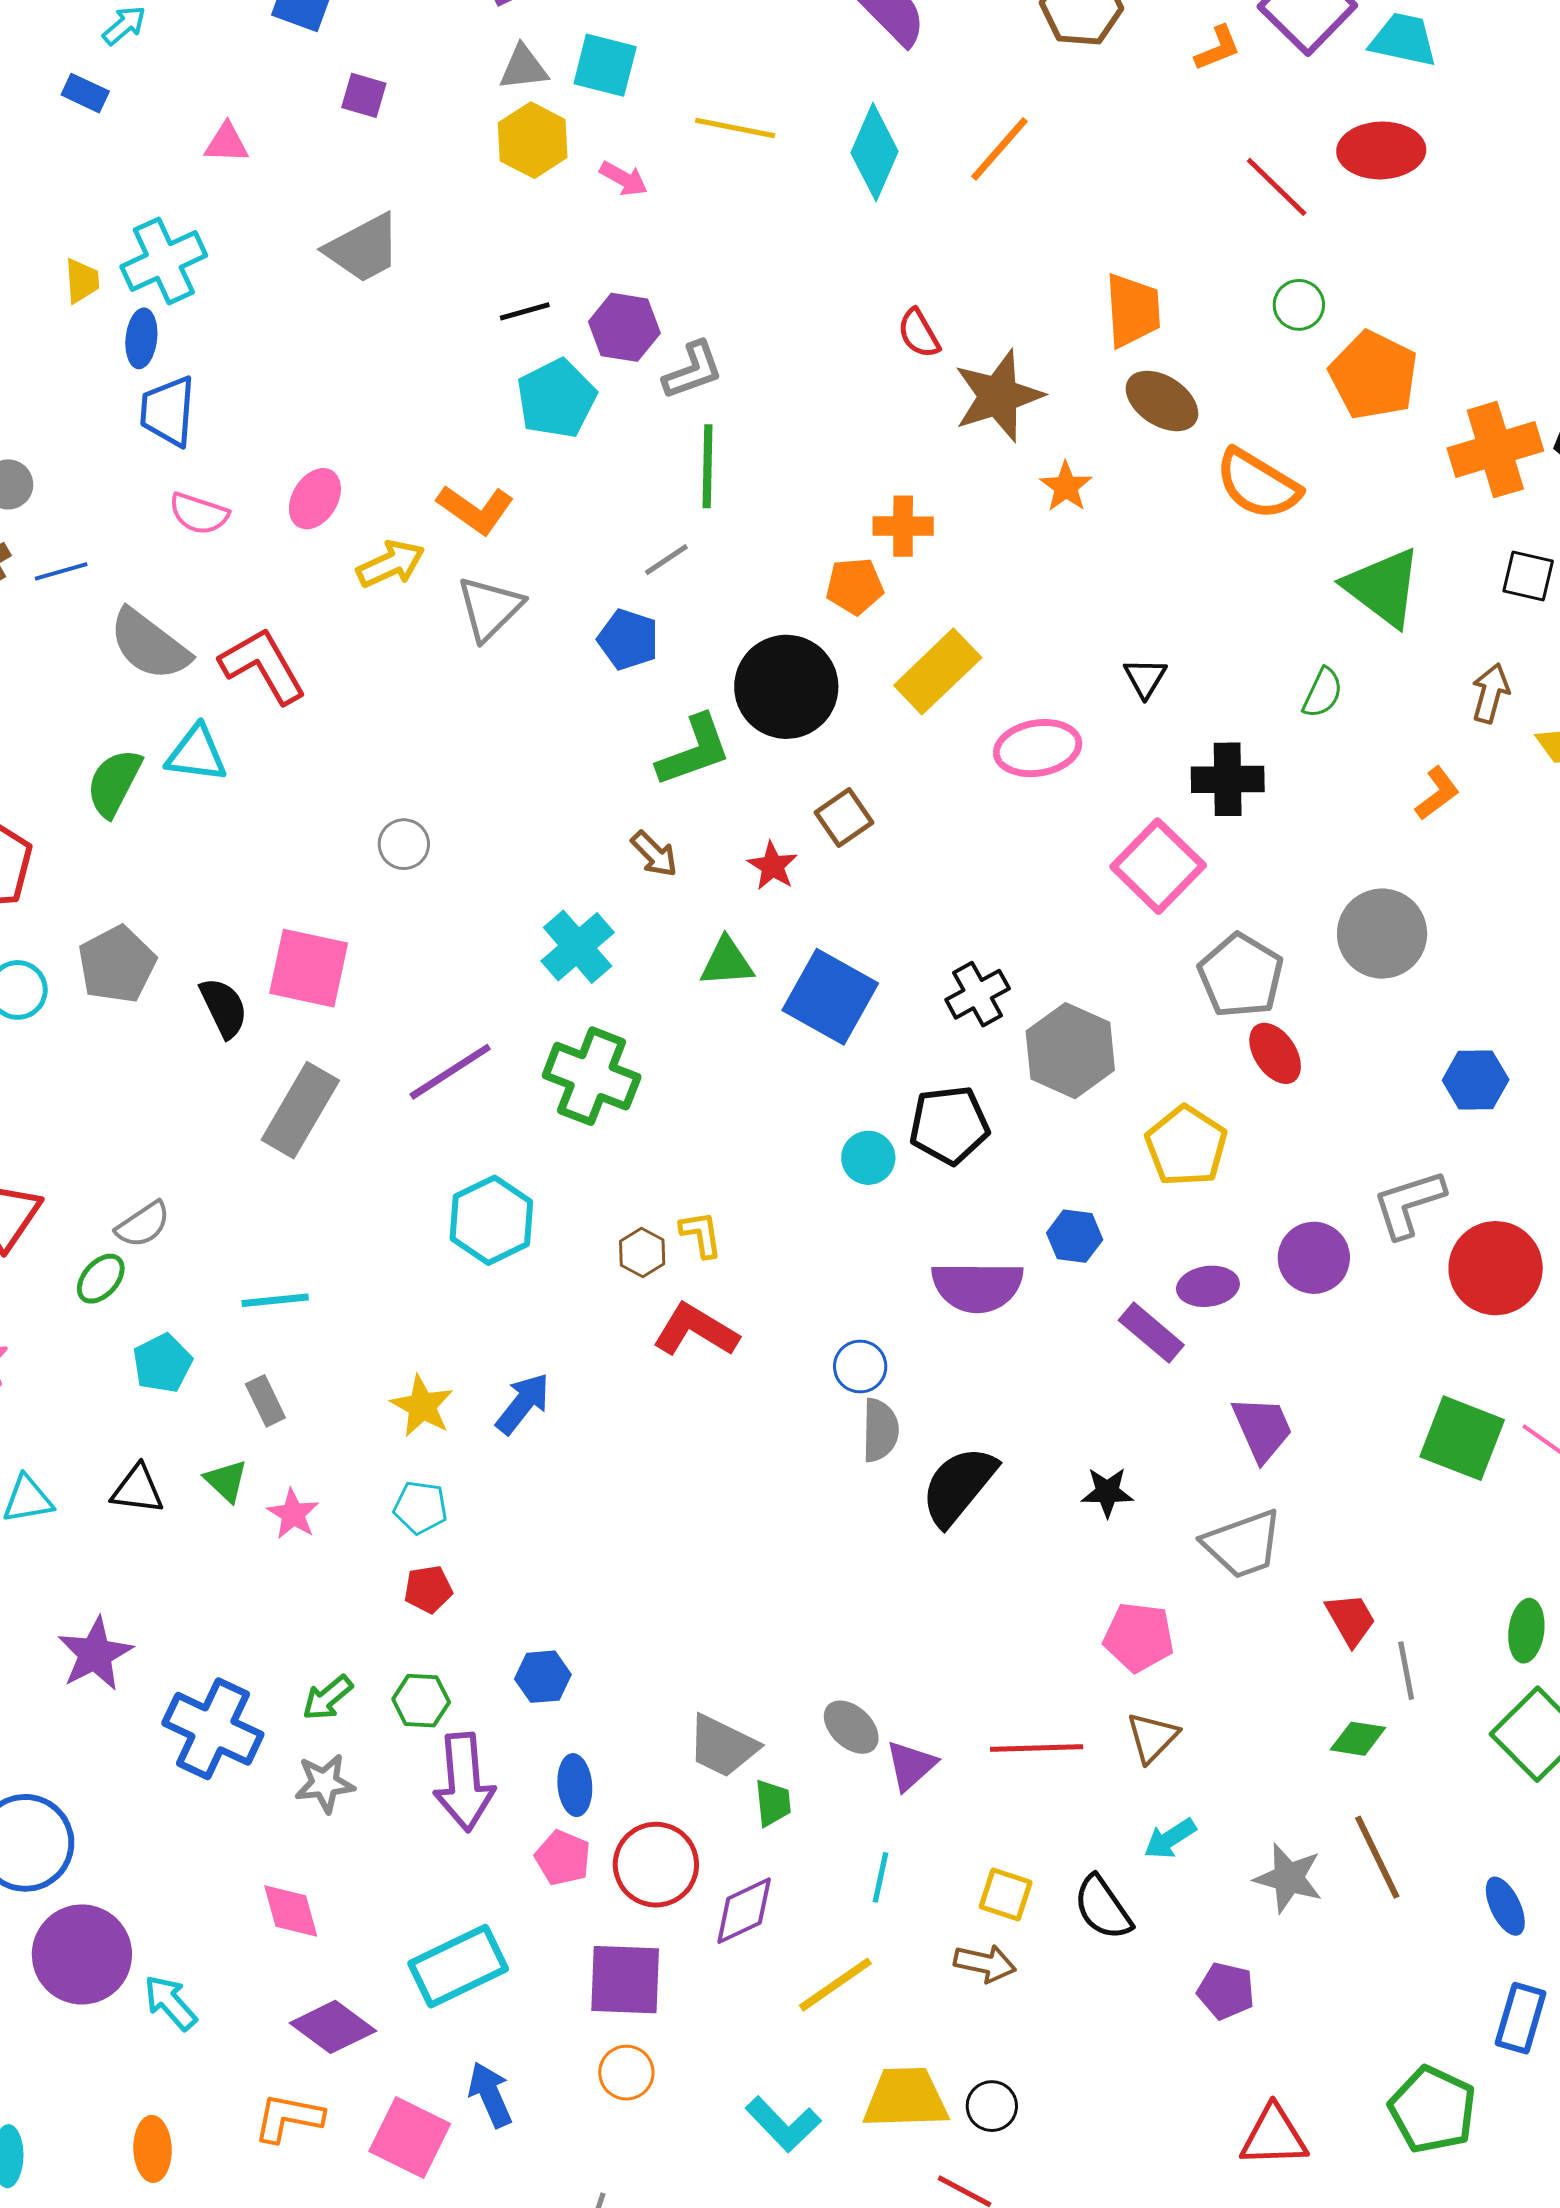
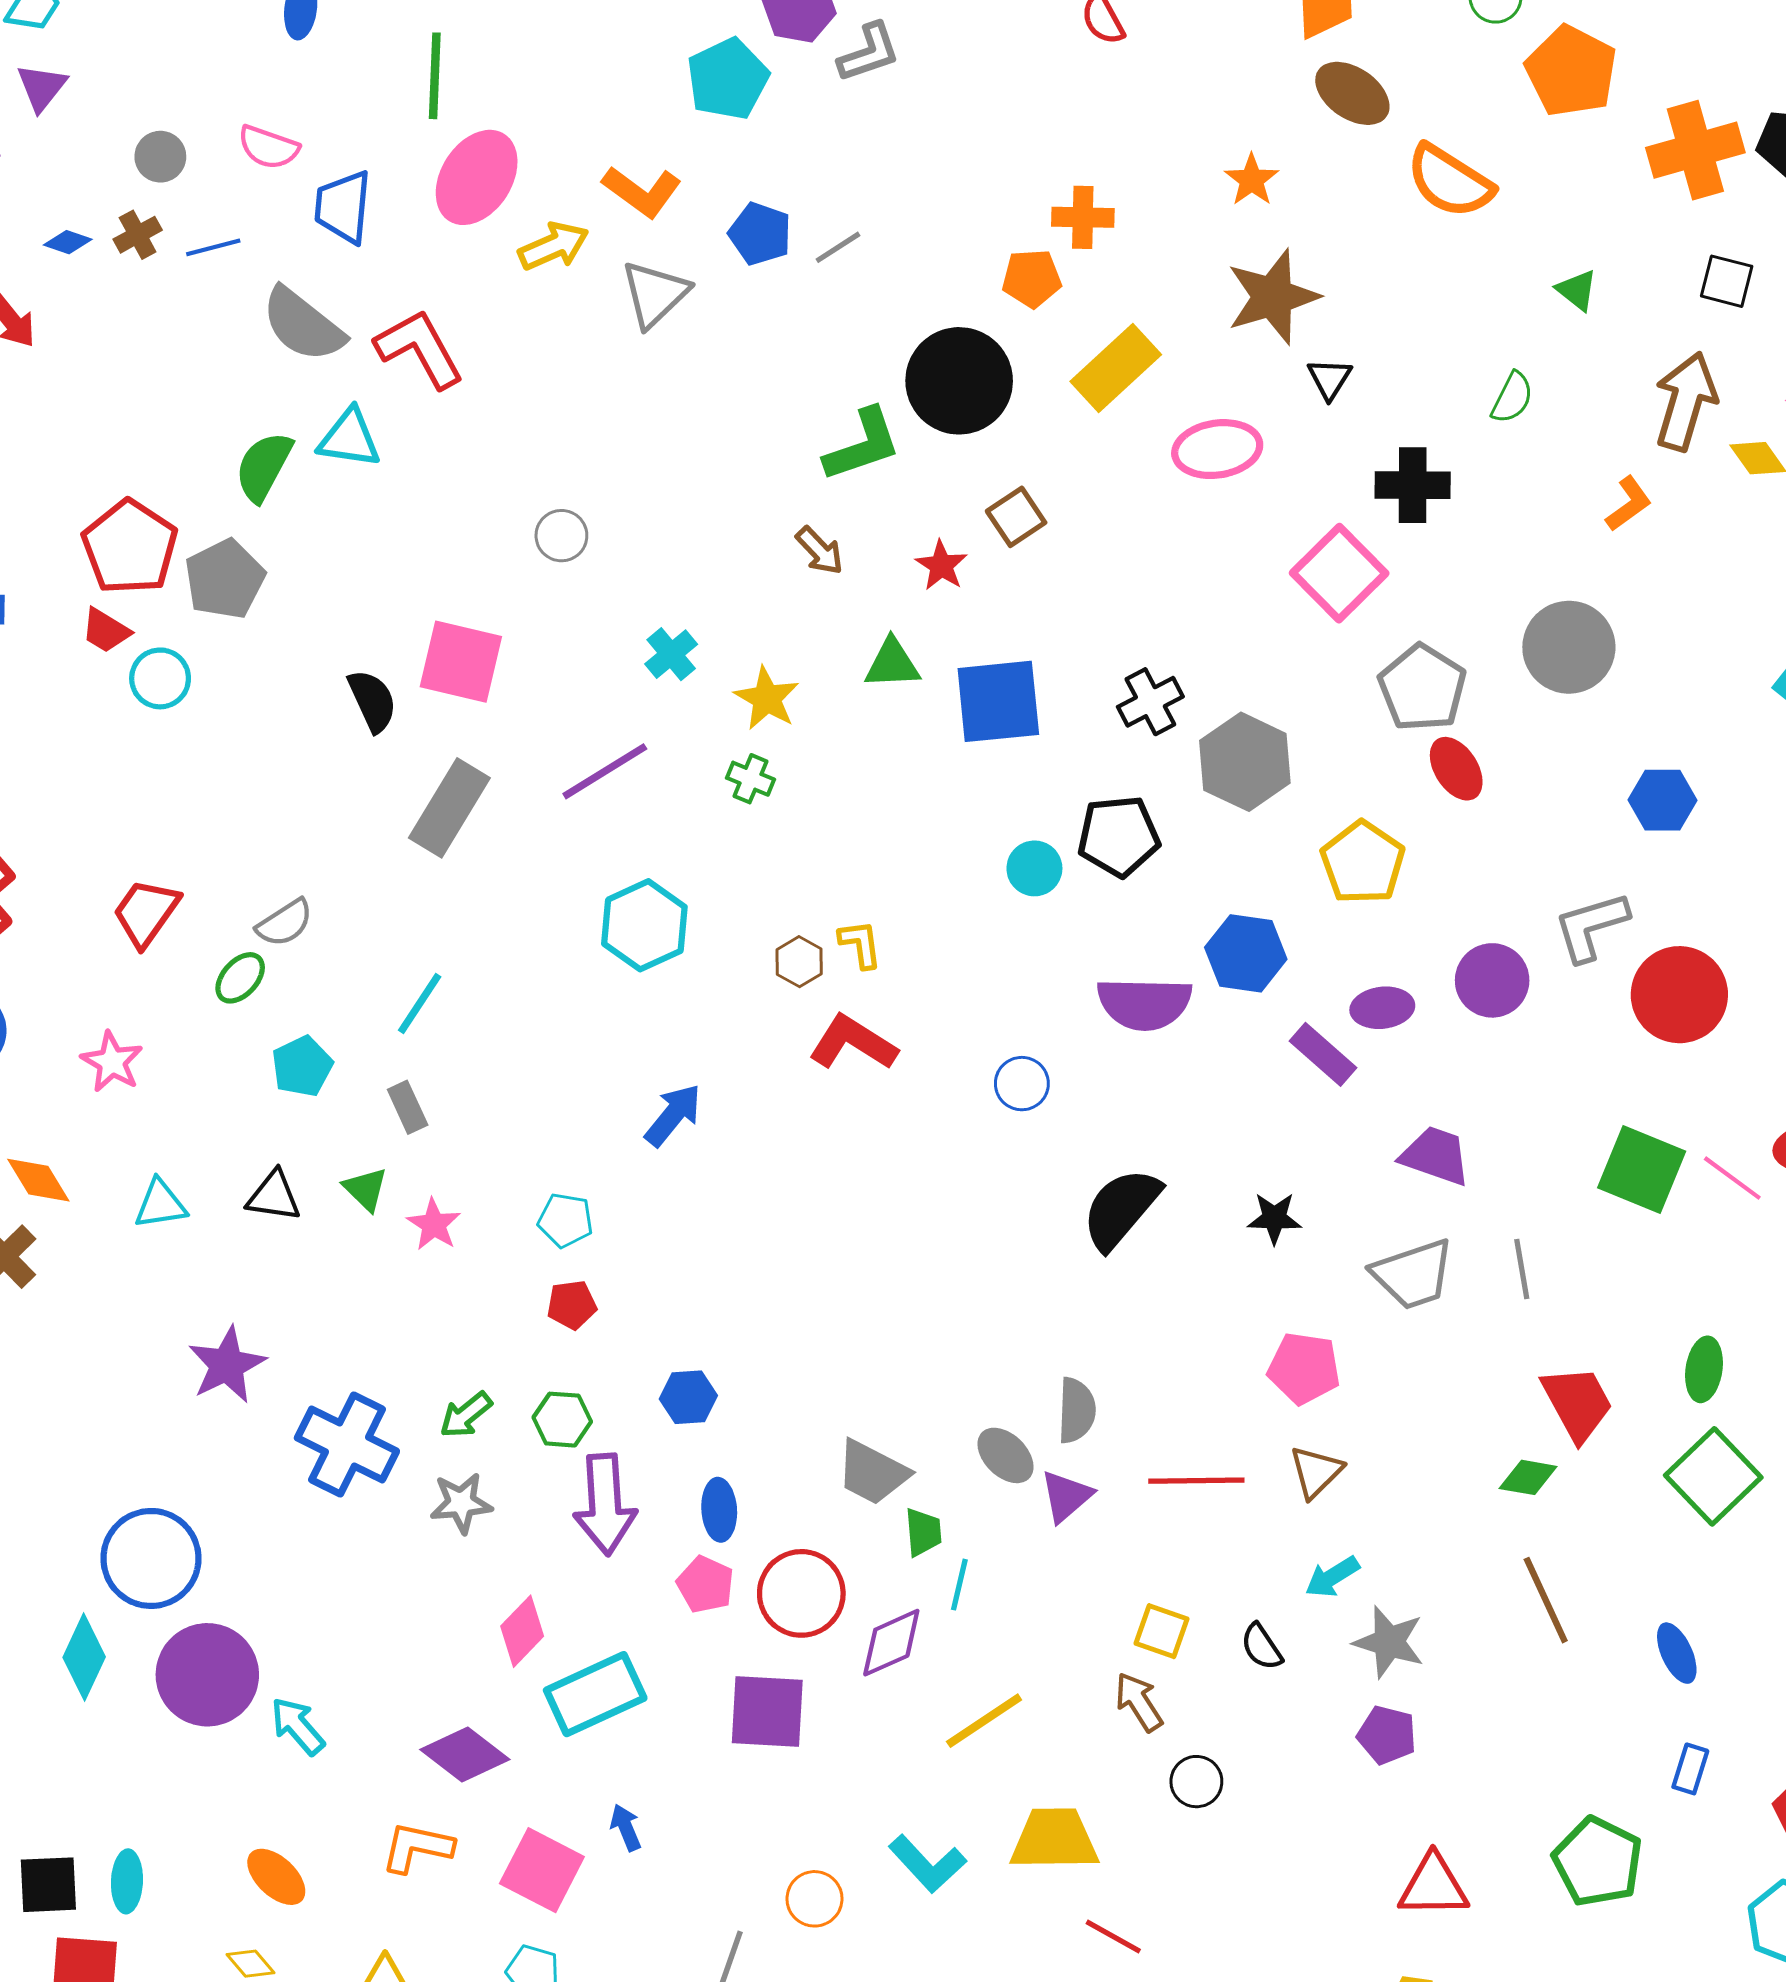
brown star: (998, 396) -> (1273, 297), moved
blue trapezoid: (168, 411) -> (343, 207), moved
green line: (708, 466) -> (435, 76), moved
pink ellipse: (315, 499) -> (477, 177), size x1.5
pink semicircle: (199, 514) -> (268, 147), moved
green triangle: (1383, 587) -> (1577, 290), size x0.5
blue pentagon: (628, 639) -> (760, 234), moved
brown arrow: (1491, 693) -> (1686, 401), size x1.6
cyan cross: (578, 947) -> (671, 654), moved, size x0.7
gray pentagon: (117, 964) -> (225, 579), moved
blue square: (830, 997) -> (998, 701), turned -36
green cross: (592, 1076) -> (751, 779), size x0.5
blue hexagon: (1075, 1236) -> (1246, 953), size x1.4
cyan line: (275, 1300) -> (420, 1004), turned -52
yellow star: (422, 1406) -> (767, 698), moved
purple trapezoid: (1262, 1429) -> (1436, 1156), turned -48
gray semicircle: (880, 1430) -> (1076, 1410), moved
red trapezoid: (1351, 1619) -> (1577, 1403), moved, size x1.4
gray line: (1406, 1671) -> (1522, 1269), moved
cyan line: (881, 1877) -> (959, 1585), moved
gray star: (1288, 1878) -> (1389, 1642), moved
black semicircle: (1103, 1908) -> (1261, 1647), size x0.7
pink diamond: (291, 1911) -> (522, 1631), moved, turned 58
brown arrow: (985, 1963) -> (1139, 1702), turned -136
blue rectangle: (1521, 2018) -> (1690, 1769), size x0.7
orange circle: (626, 2073) -> (814, 1899), moved
blue arrow: (490, 2095) -> (626, 1827), size x0.7
black circle: (992, 2106) -> (1196, 1782), moved
orange ellipse: (153, 2149) -> (276, 1877), turned -46

